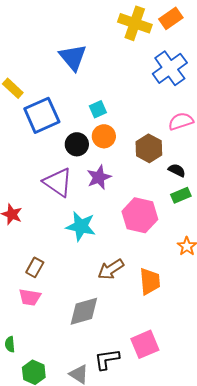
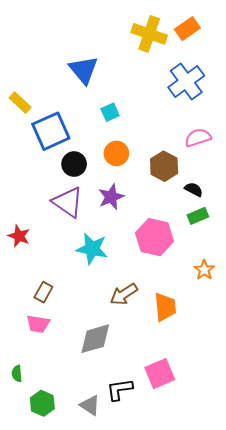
cyan square: (98, 109) -> (110, 112), moved
black circle: (77, 144) -> (74, 164), moved

